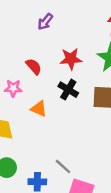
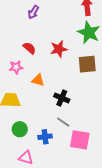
red star: (71, 59) -> (59, 49), moved
black cross: (68, 90) -> (62, 98), moved

